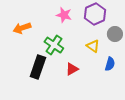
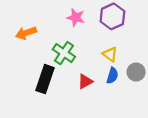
gray circle: (115, 34) -> (136, 72), moved
blue semicircle: (110, 64) -> (112, 76), moved

